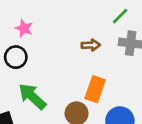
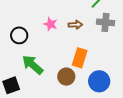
pink star: (24, 28) -> (50, 24), moved

